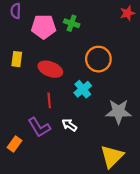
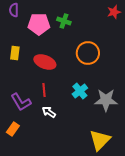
cyan cross: (83, 89) -> (80, 91), moved
white arrow: (69, 125) -> (49, 112), moved
purple L-shape: (39, 127) -> (21, 102), moved

